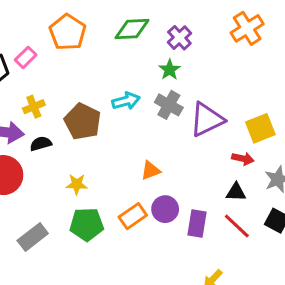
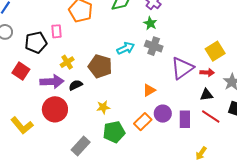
pink rectangle: (26, 57) -> (56, 31), turned -40
purple triangle: (207, 120) -> (182, 68), moved

